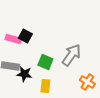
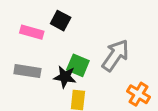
black square: (25, 36) -> (61, 21), moved
black star: (24, 74) -> (65, 77), moved

